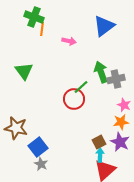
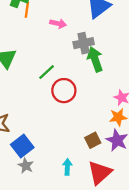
gray cross: (116, 79) -> (84, 43), moved
green line: (81, 87) -> (47, 72), moved
cyan arrow: (100, 155) -> (67, 167), moved

